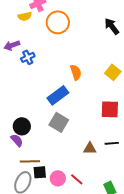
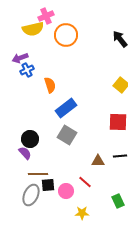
yellow semicircle: (25, 16) -> (33, 29), size x1.5
blue cross: (28, 57) -> (27, 70), moved
orange semicircle: (76, 72) -> (50, 85), moved
red line: (77, 179) -> (85, 182), moved

